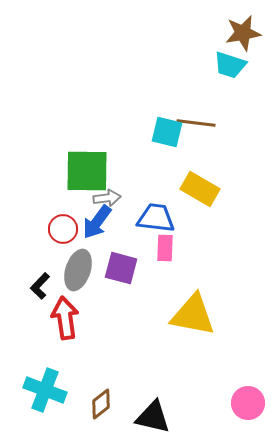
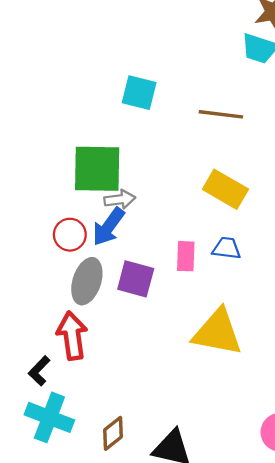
cyan square: (167, 132) -> (139, 93), moved
blue trapezoid: (156, 218) -> (227, 248), moved, size x0.7
black L-shape: (40, 286) -> (39, 371), moved

